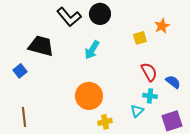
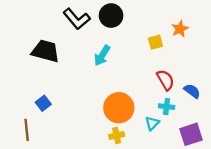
blue square: (20, 71) -> (43, 103), moved
orange circle: (89, 96) -> (119, 108), moved

